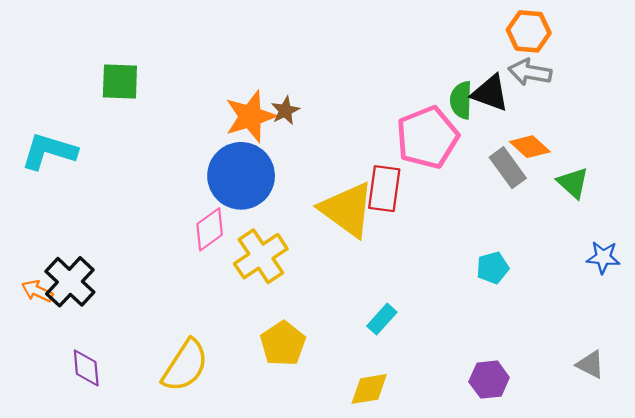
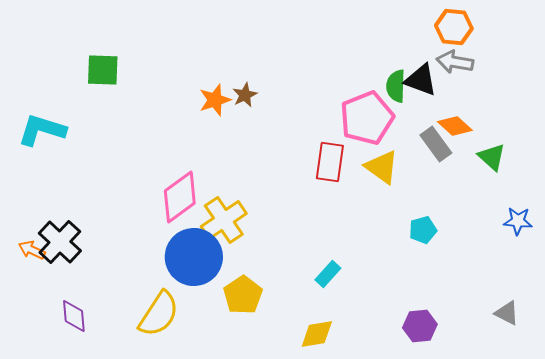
orange star: (250, 116) -> (215, 100), size x0.7
blue circle: (241, 176) -> (194, 257), moved
yellow triangle: (347, 210) -> (382, 167), moved, size x0.7
pink diamond: (210, 229) -> (180, 197), size x1.4

